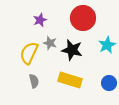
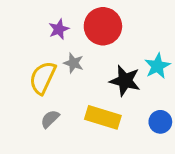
red circle: (83, 18) -> (103, 26), moved
black star: (72, 50) -> (125, 81), moved
gray semicircle: (34, 81) -> (50, 119), turned -120

